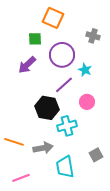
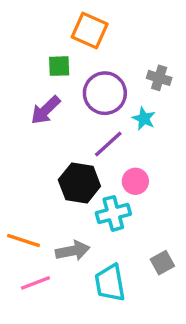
gray cross: (93, 36) -> (159, 78), moved
pink circle: (87, 102) -> (135, 181), moved
pink line: (21, 178) -> (35, 283), moved

